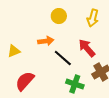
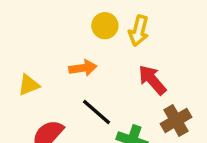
yellow arrow: (93, 18) -> (139, 31), moved
black line: (63, 58) -> (96, 112), moved

